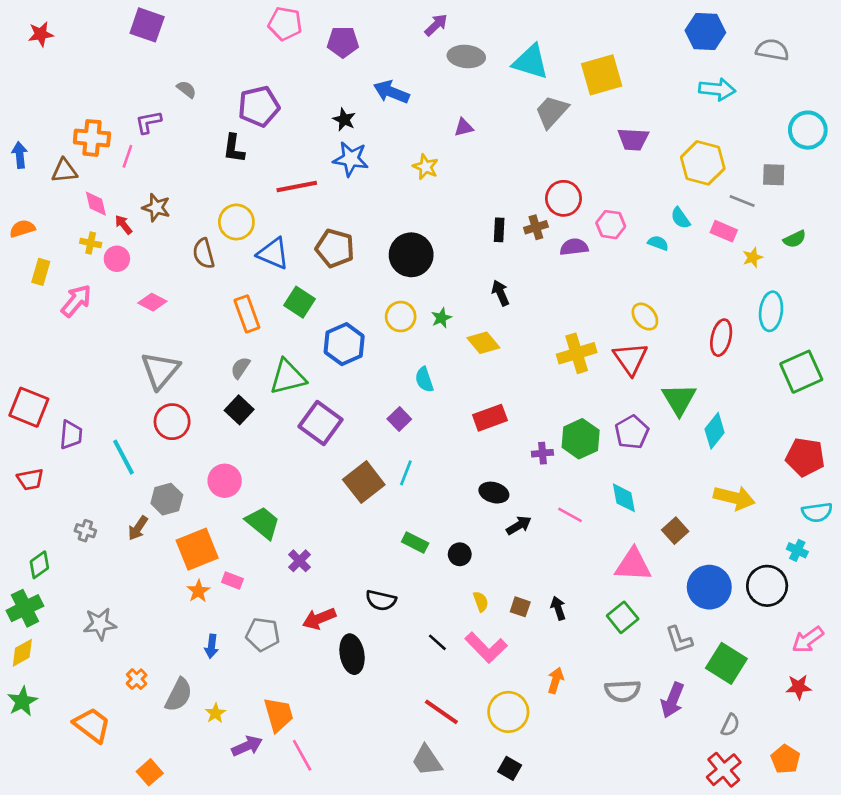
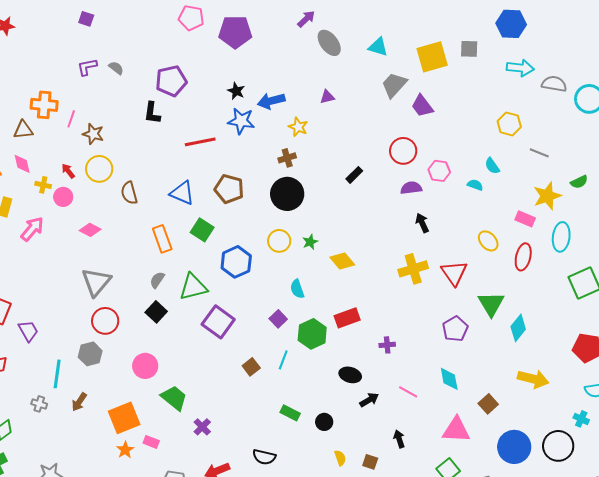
purple square: (147, 25) -> (86, 19), size x0.6
purple pentagon: (343, 42) -> (235, 32), size x1.4
gray semicircle: (772, 50) -> (554, 84), moved
gray ellipse: (466, 56) -> (329, 43), turned 48
cyan triangle: (531, 62) -> (378, 47), size x0.7
blue arrow: (391, 92) -> (271, 101), moved, turned -36
purple L-shape: (148, 122) -> (87, 67), moved
purple trapezoid: (633, 139) -> (422, 106), moved, turned 50
yellow hexagon: (703, 163) -> (509, 124), size x0.7
gray square: (774, 175) -> (469, 49), moved
pink diamond: (96, 204) -> (22, 164), moved
brown star: (156, 208) -> (93, 134), moved
yellow circle: (236, 222) -> (99, 169), moved
brown cross: (536, 227) -> (287, 158), moved
black rectangle: (499, 230) -> (354, 175), turned 42
pink rectangle: (724, 231) -> (525, 219), moved
yellow star: (753, 257) -> (547, 196), size x1.8
black arrow: (500, 293) -> (422, 223), moved
yellow ellipse: (645, 317) -> (488, 241), moved
purple trapezoid: (71, 435) -> (28, 331), turned -35
green hexagon: (581, 439) -> (312, 334), moved
cyan line: (123, 457) -> (57, 374), moved, turned 36
brown square: (364, 482) -> (251, 367), size x0.6
gray hexagon: (167, 499) -> (90, 354), moved
black arrow: (558, 608) -> (399, 439), moved

